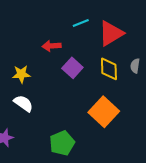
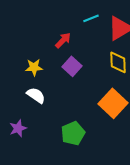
red arrow: (52, 46) -> (63, 40), turned 138
purple square: (72, 68) -> (72, 66), moved

